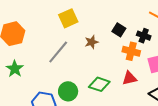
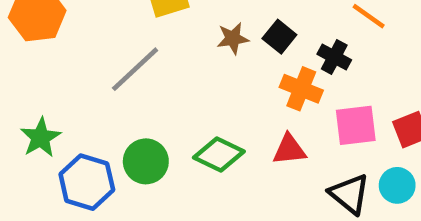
brown star: (92, 42) -> (233, 38), moved
green star: (15, 69) -> (41, 138), moved

